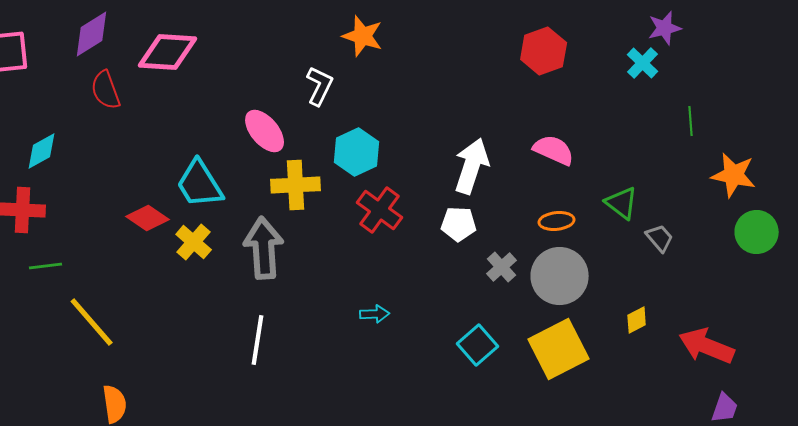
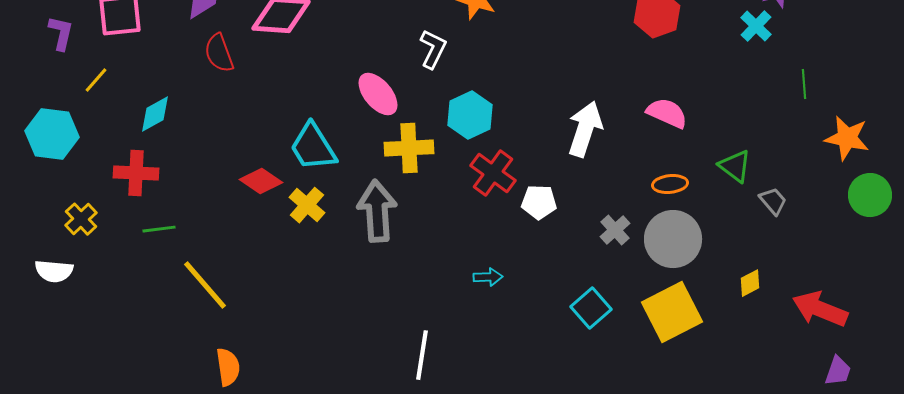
white pentagon: (459, 224) -> (539, 202), moved
white line: (258, 340) -> (422, 355), moved

